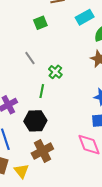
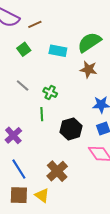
cyan rectangle: (85, 17) -> (58, 51), moved, turned 54
black hexagon: (35, 121) -> (71, 129), moved

